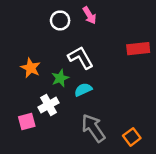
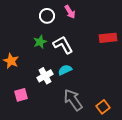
orange star: (31, 68) -> (11, 61), moved
green star: (60, 78) -> (40, 42), moved
white cross: (49, 105) -> (45, 76), moved

